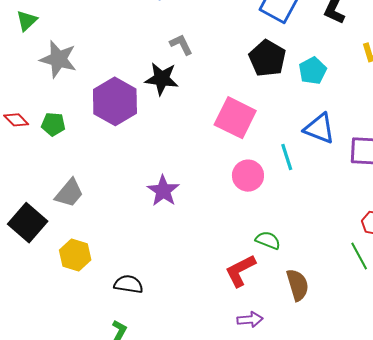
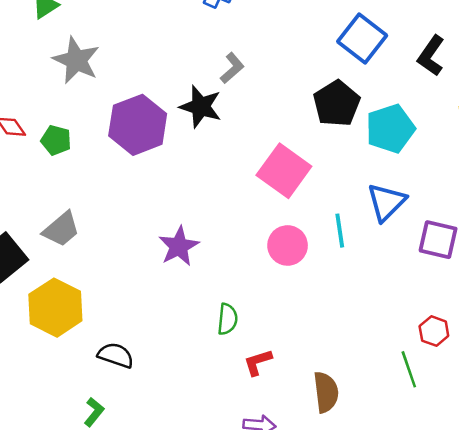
gray L-shape: (181, 44) -> (232, 68), turned 65
cyan pentagon: (313, 71) -> (390, 129), size x1.4
blue triangle: (319, 129) -> (386, 202), turned 44
green semicircle: (268, 240) -> (227, 319), moved, turned 65
yellow hexagon: (75, 255) -> (55, 308), size x1.4
red L-shape: (240, 271) -> (258, 362), size x0.7

